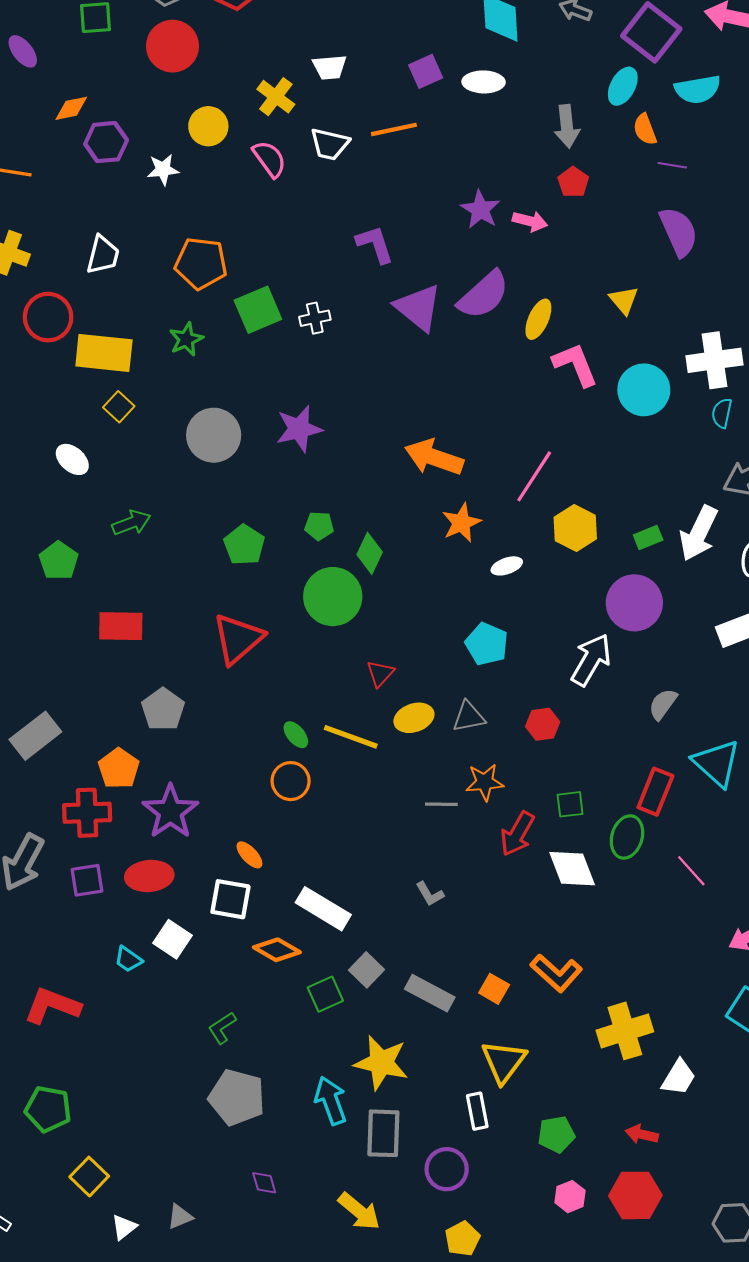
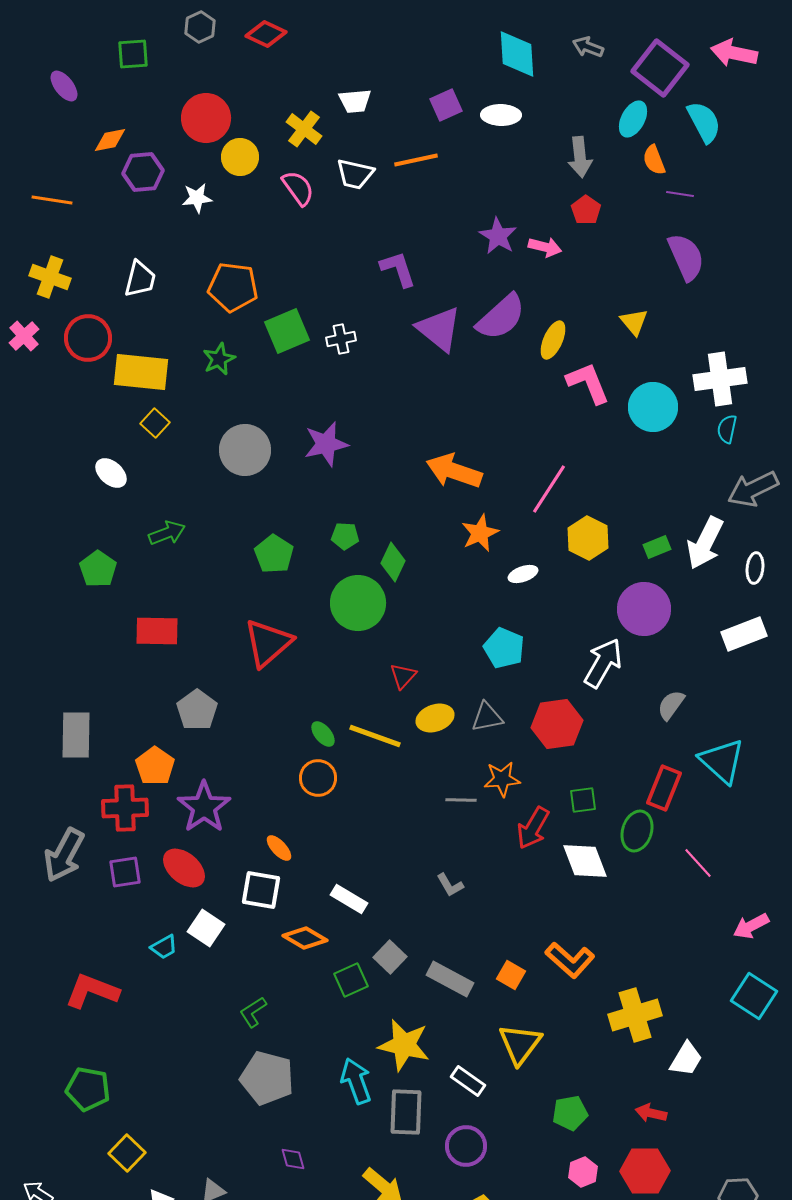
red circle: (172, 46) -> (206, 118), moved
cyan semicircle: (698, 89) -> (704, 122), turned -108
red hexagon: (543, 724) -> (557, 724), size x1.6
gray rectangle: (35, 736) -> (76, 735), turned -51
red ellipse: (149, 876) -> (184, 868), turned 45
white rectangle: (323, 909) -> (349, 899), size x0.7
cyan trapezoid: (128, 959) -> (164, 947), turned -64
white rectangle: (477, 1111) -> (468, 1081), moved, turned -44

